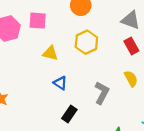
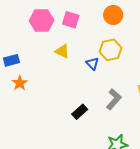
yellow triangle: (50, 53) -> (62, 51), moved
blue triangle: (60, 83) -> (92, 64), moved

